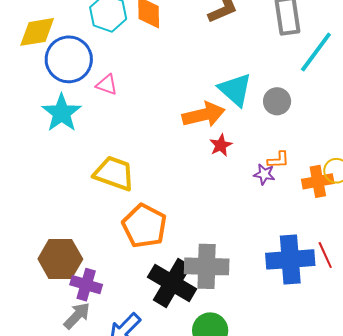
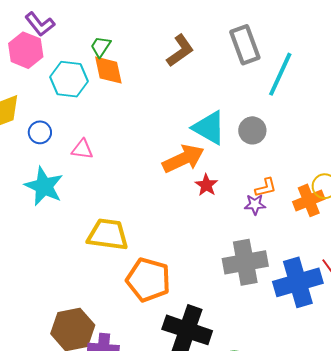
blue circle: (69, 59) -> (40, 132), size x0.5
gray cross: (207, 266) -> (245, 262), moved

